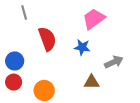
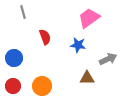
red semicircle: (47, 39) -> (45, 37), size x0.7
red circle: (14, 82) -> (13, 86), moved

